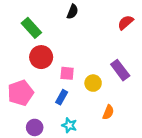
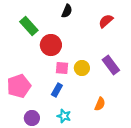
red semicircle: (126, 22) -> (106, 21), moved
red circle: (41, 57) -> (51, 45), moved
yellow circle: (93, 83) -> (82, 68), moved

